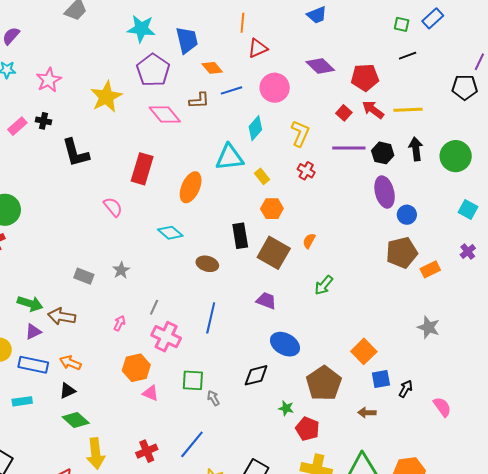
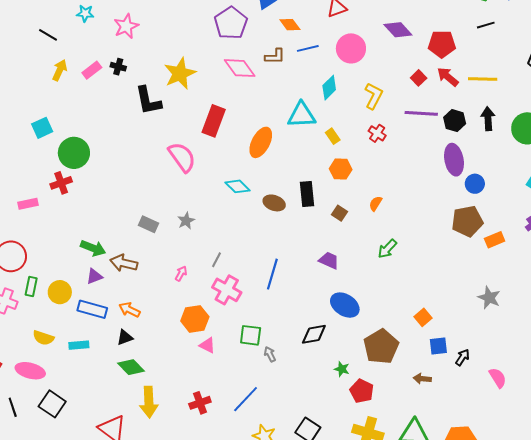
yellow star: (106, 97) -> (180, 73), moved
pink semicircle: (113, 207) -> (182, 157), size x1.5
brown square: (274, 253) -> (339, 213), size x0.5
brown ellipse: (207, 264) -> (274, 203), moved
orange square: (364, 351) -> (423, 317), size x0.7

